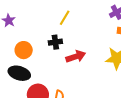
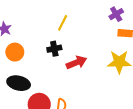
orange circle: (24, 50) -> (15, 52), moved

